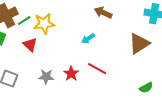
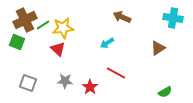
brown triangle: (139, 44) -> (158, 48), size x0.7
red triangle: (30, 45) -> (58, 49), moved
red star: (71, 74) -> (90, 87), moved

